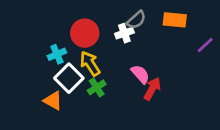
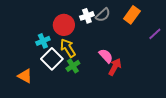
orange rectangle: (175, 20) -> (132, 15), turned -60
white cross: (124, 33) -> (87, 16), moved
orange triangle: (53, 101) -> (25, 76), moved

